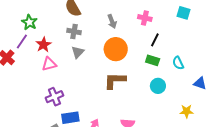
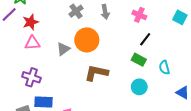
gray cross: (74, 31) -> (76, 11), moved, turned 32
orange circle: (116, 49) -> (87, 40), moved
gray triangle: (78, 52) -> (63, 49), moved
purple cross: (54, 97) -> (31, 77), turned 30

